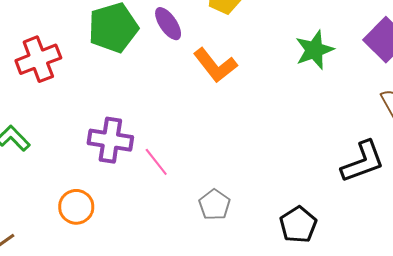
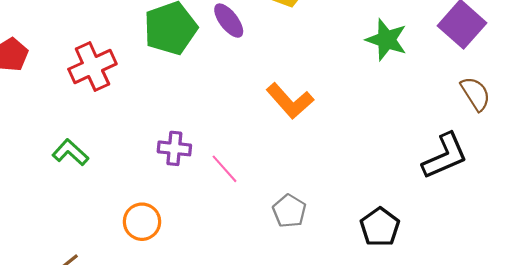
green star: (314, 50) -> (386, 40), turned -30
orange L-shape: (215, 65) -> (290, 101), moved
purple cross: (110, 140) -> (174, 148), size x0.7

